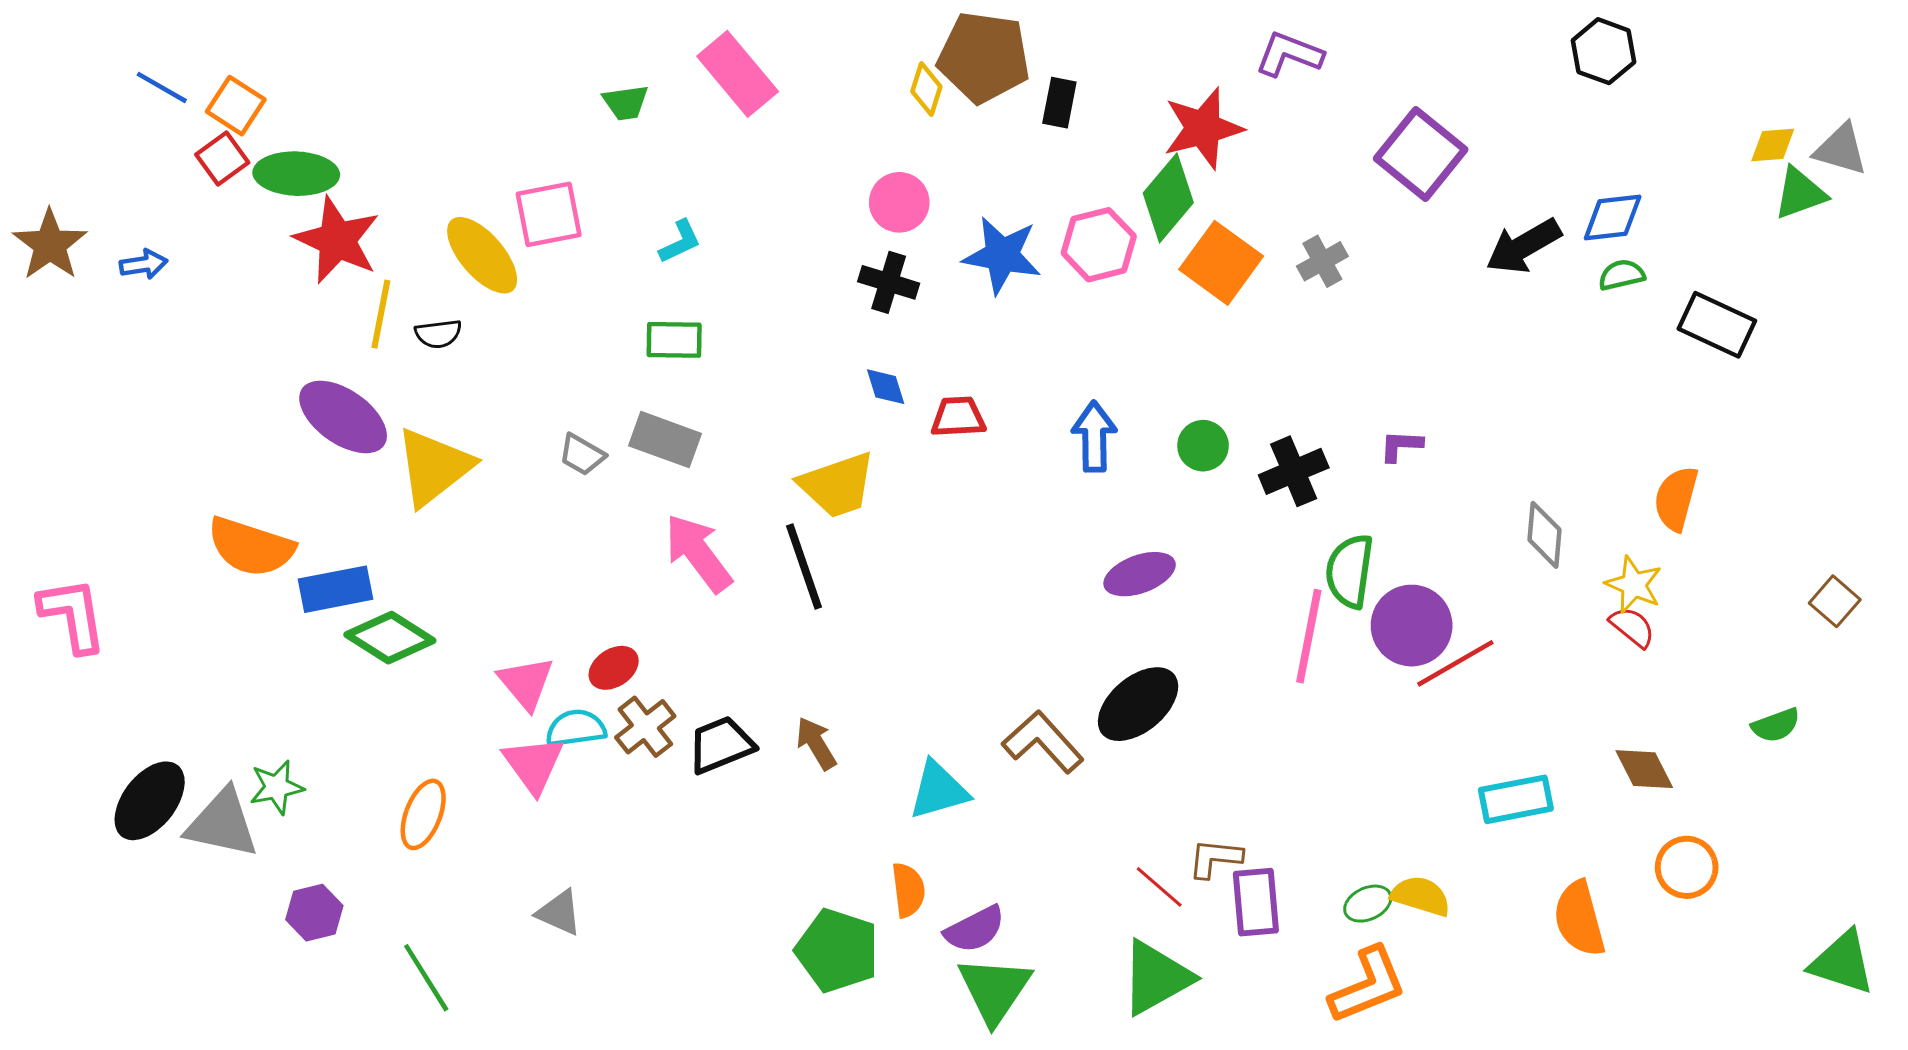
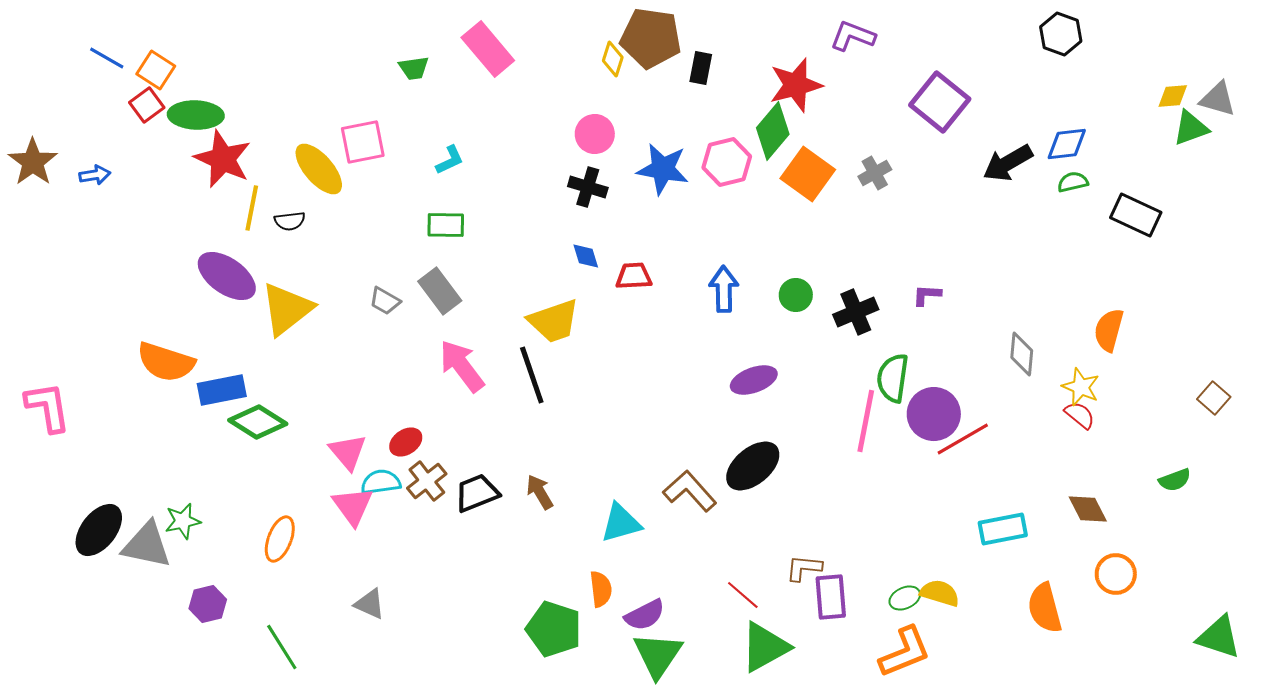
gray rectangle: (665, 440) -> (440, 291), turned 33
red line: (1159, 887) -> (743, 595), moved

